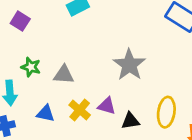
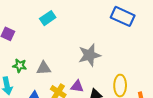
gray star: (129, 65) -> (89, 55), turned 30

